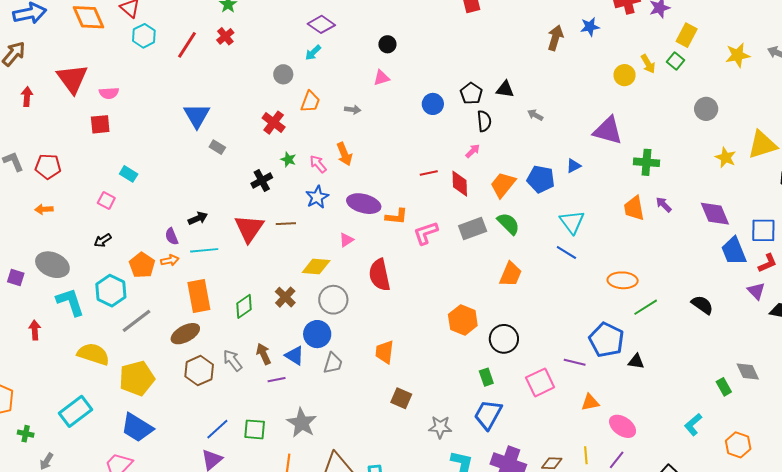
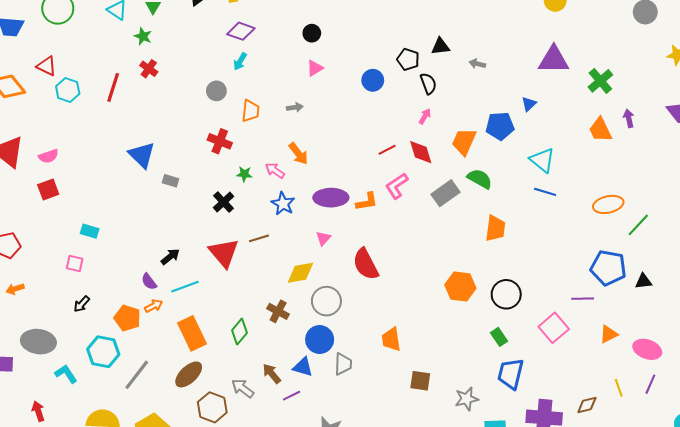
green cross: (646, 162) -> (600, 81), turned -30
purple arrow: (664, 205) -> (629, 118), turned 48
pink L-shape: (426, 233) -> (397, 186), moved
cyan L-shape: (70, 302) -> (66, 374), size x0.7

